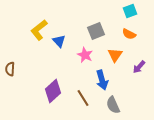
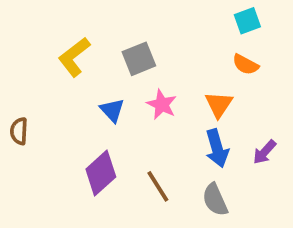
gray square: (96, 31) -> (139, 59), moved
blue triangle: (59, 41) -> (112, 110), moved
purple arrow: (139, 67) -> (265, 152), moved
blue arrow: (102, 80) -> (217, 148), moved

